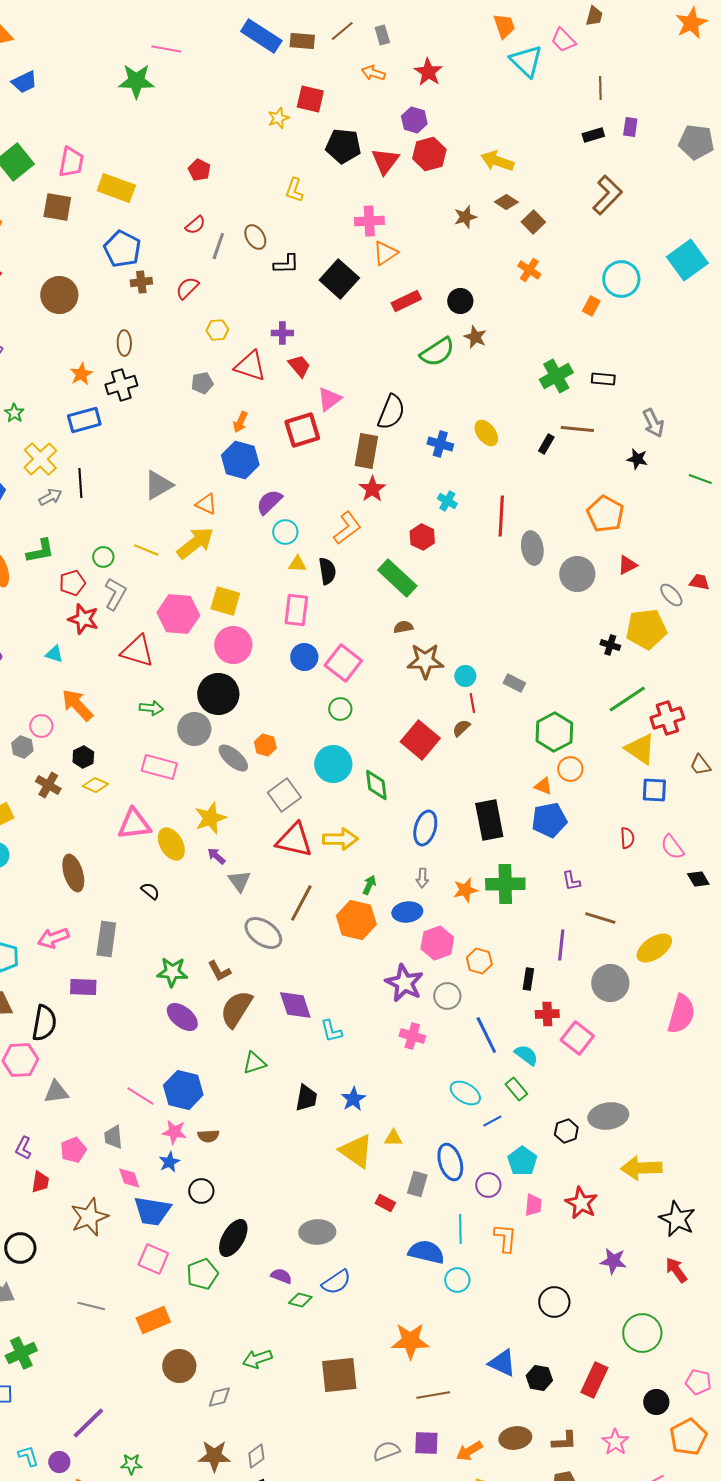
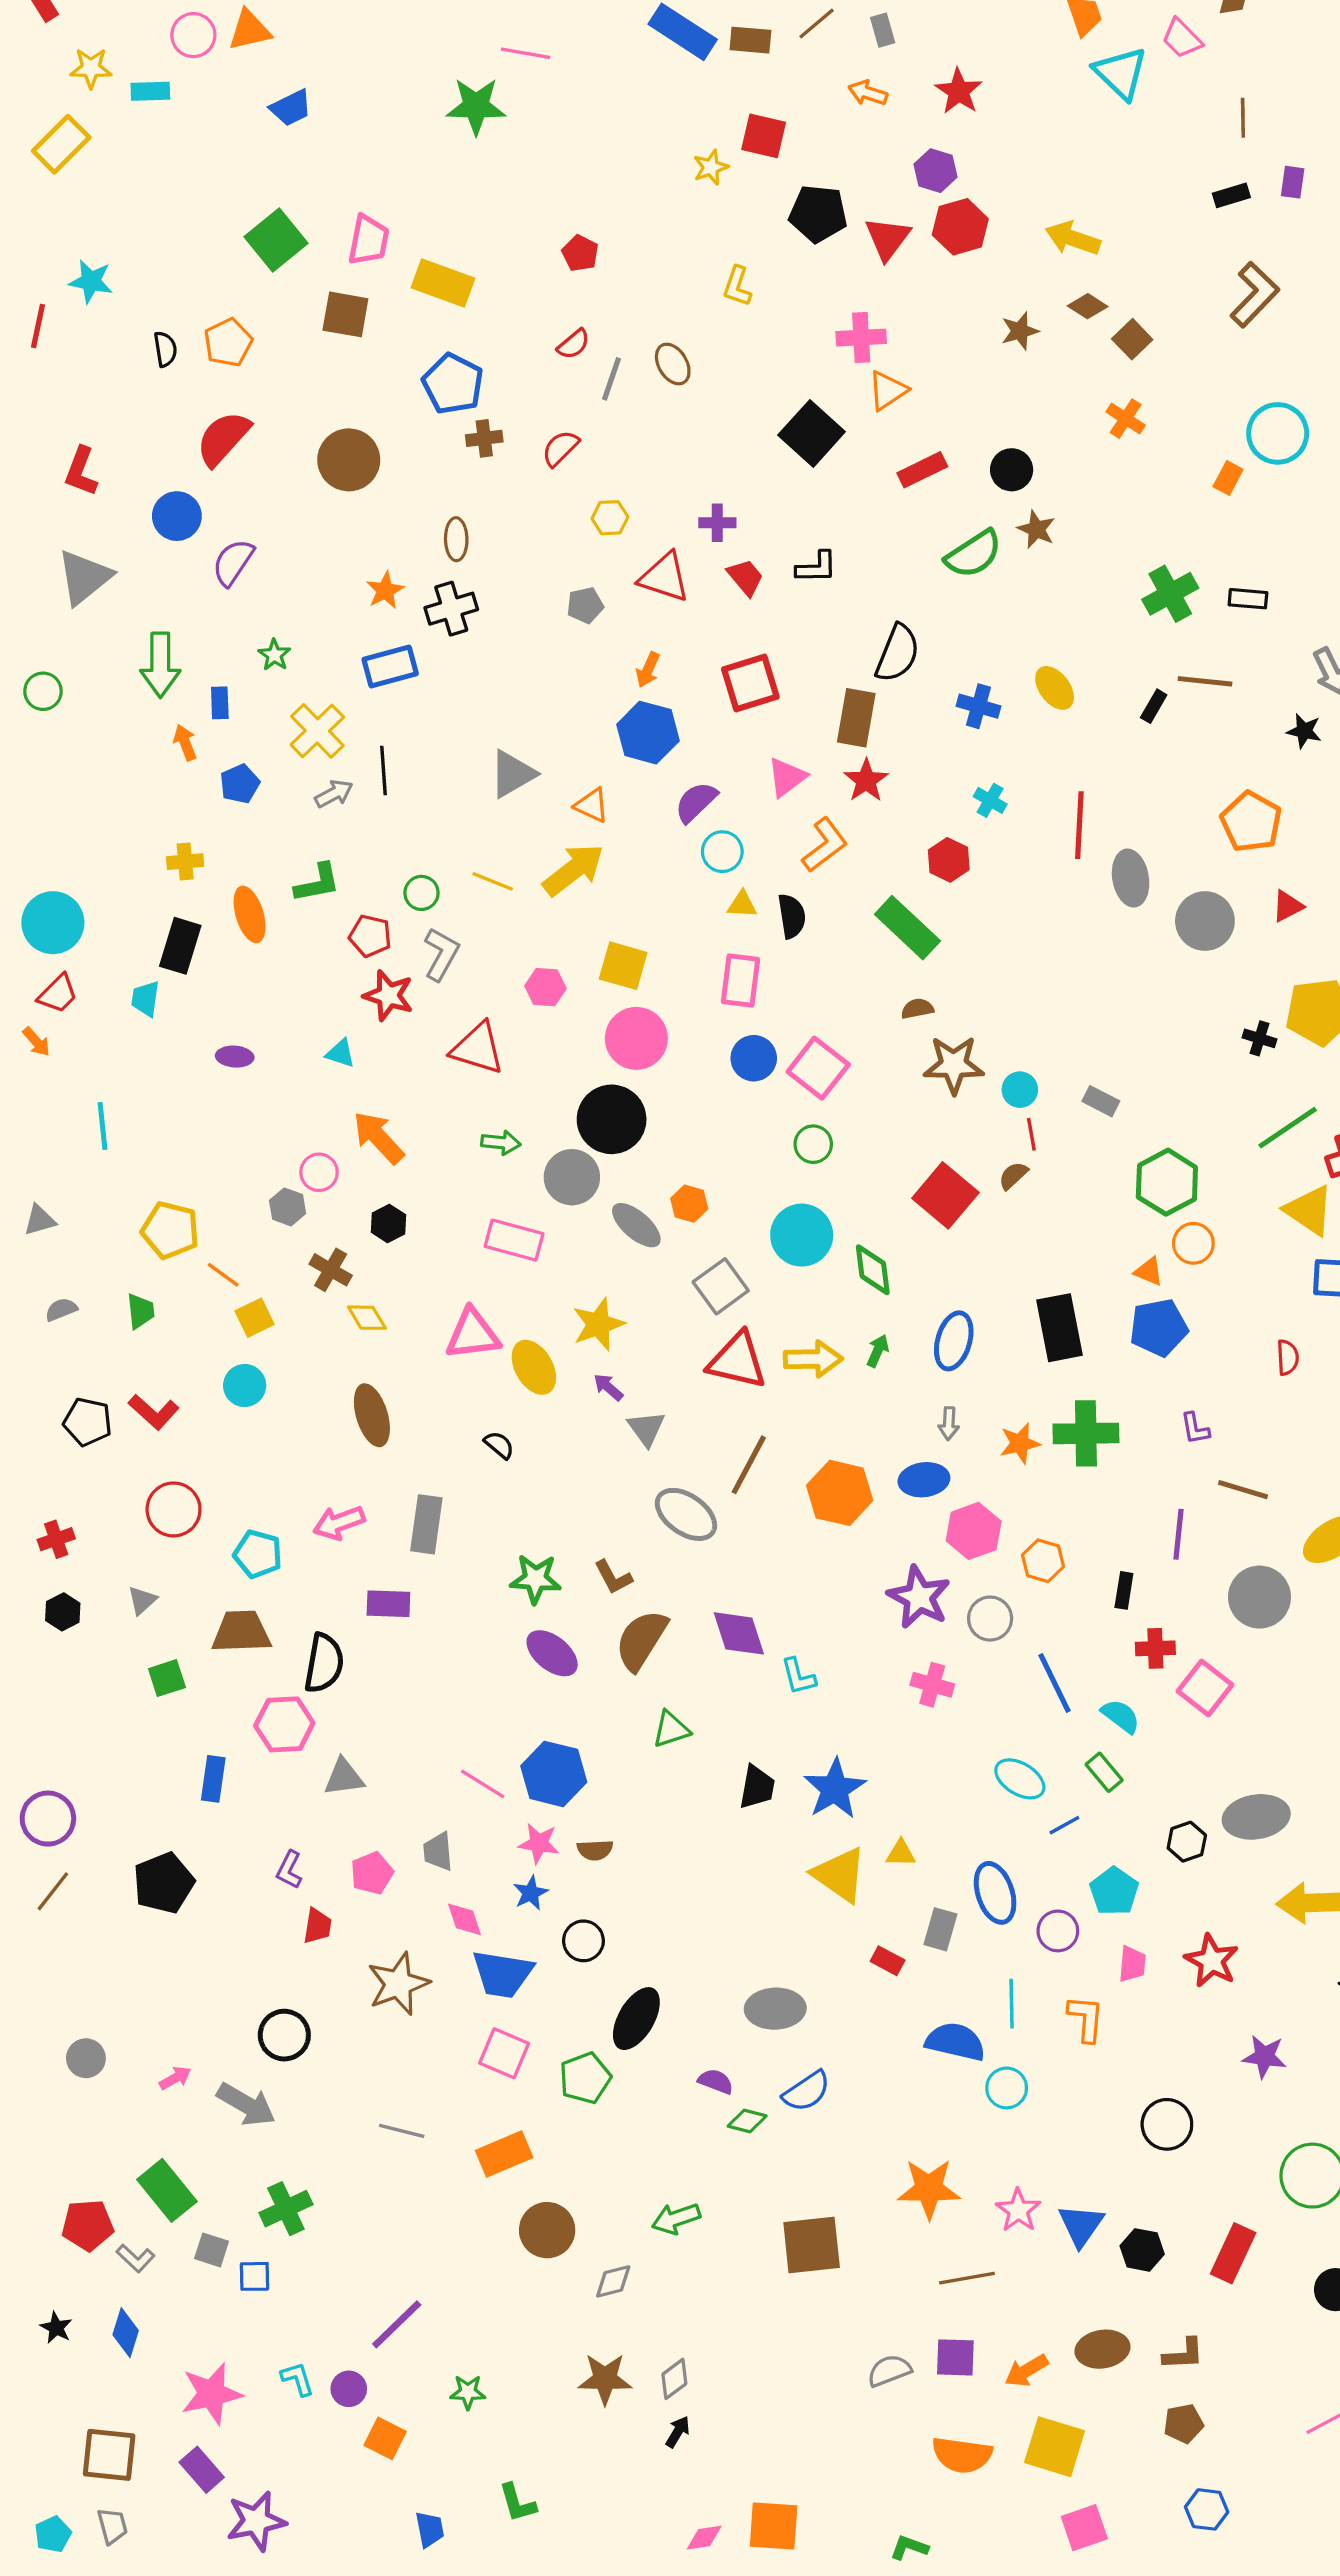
black L-shape: (286, 264) -> (817, 567), moved
pink triangle: (329, 399) -> (787, 777), moved
red pentagon: (72, 583) -> (370, 936), turned 30
pink hexagon: (178, 614) -> (545, 987), size x0.6
yellow diamond: (95, 785) -> (367, 1318), moved, turned 35
green arrow: (369, 885) -> (878, 1351), moved
blue star: (353, 1099) -> (835, 1789), size x1.5
blue triangle: (502, 1363) -> (1081, 2225), turned 40
pink star: (615, 1442) -> (1018, 2210), moved

